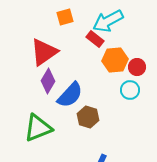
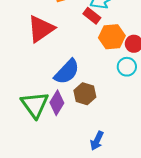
purple diamond: (48, 81) -> (57, 103), moved
green triangle: (38, 128) -> (35, 105), turned -44

